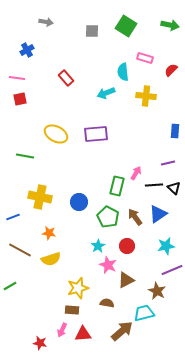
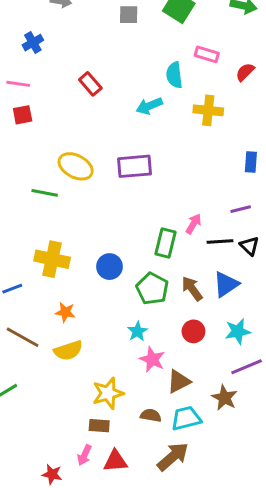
green line: (25, 156) -> (45, 193), moved
red circle: (127, 246) -> (193, 331), moved
cyan trapezoid: (144, 313) -> (186, 418), moved

